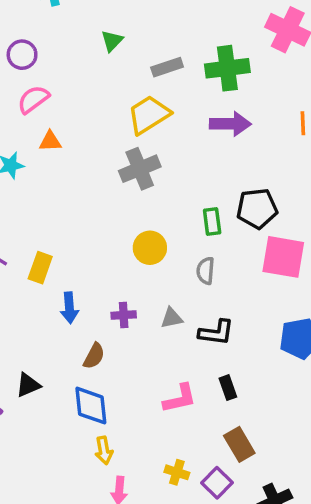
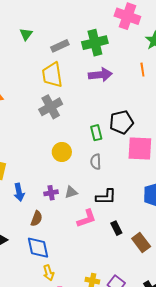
yellow trapezoid: (149, 115) -> (52, 75), turned -60
gray triangle: (172, 318) -> (71, 192), moved
pink L-shape: (180, 398) -> (87, 218), moved
brown rectangle: (239, 444) -> (141, 243), moved

